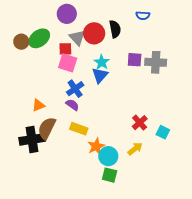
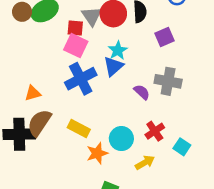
purple square: (135, 60) -> (164, 37), moved, turned -35
gray cross: (156, 62) -> (168, 81), moved
blue cross: (75, 89) -> (81, 79), size x1.4
purple semicircle: (72, 105) -> (142, 92), moved
cyan circle: (108, 156) -> (121, 139), moved

